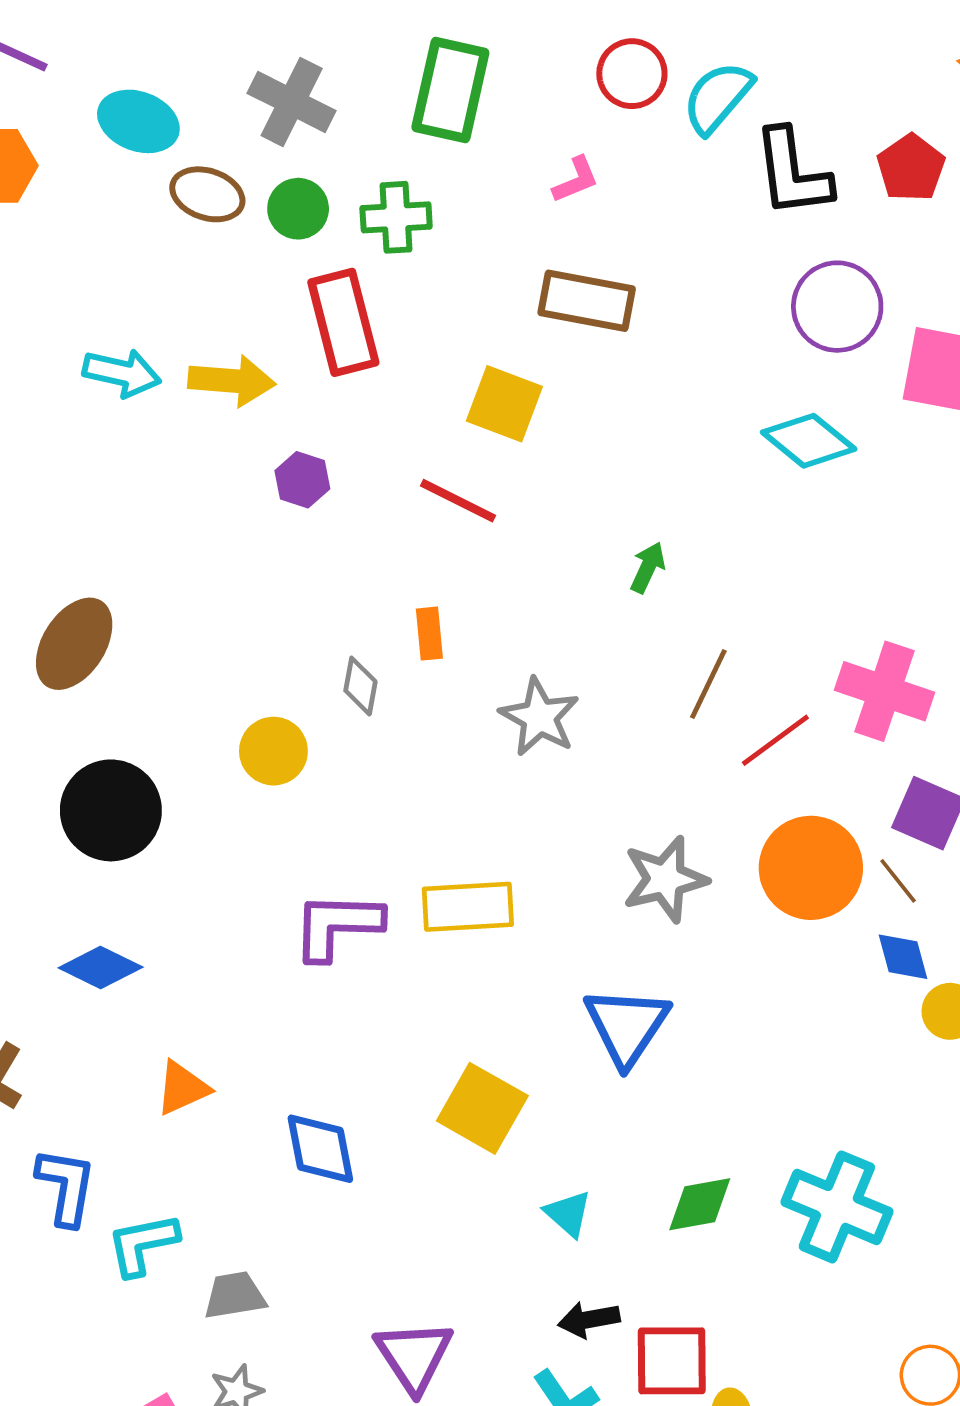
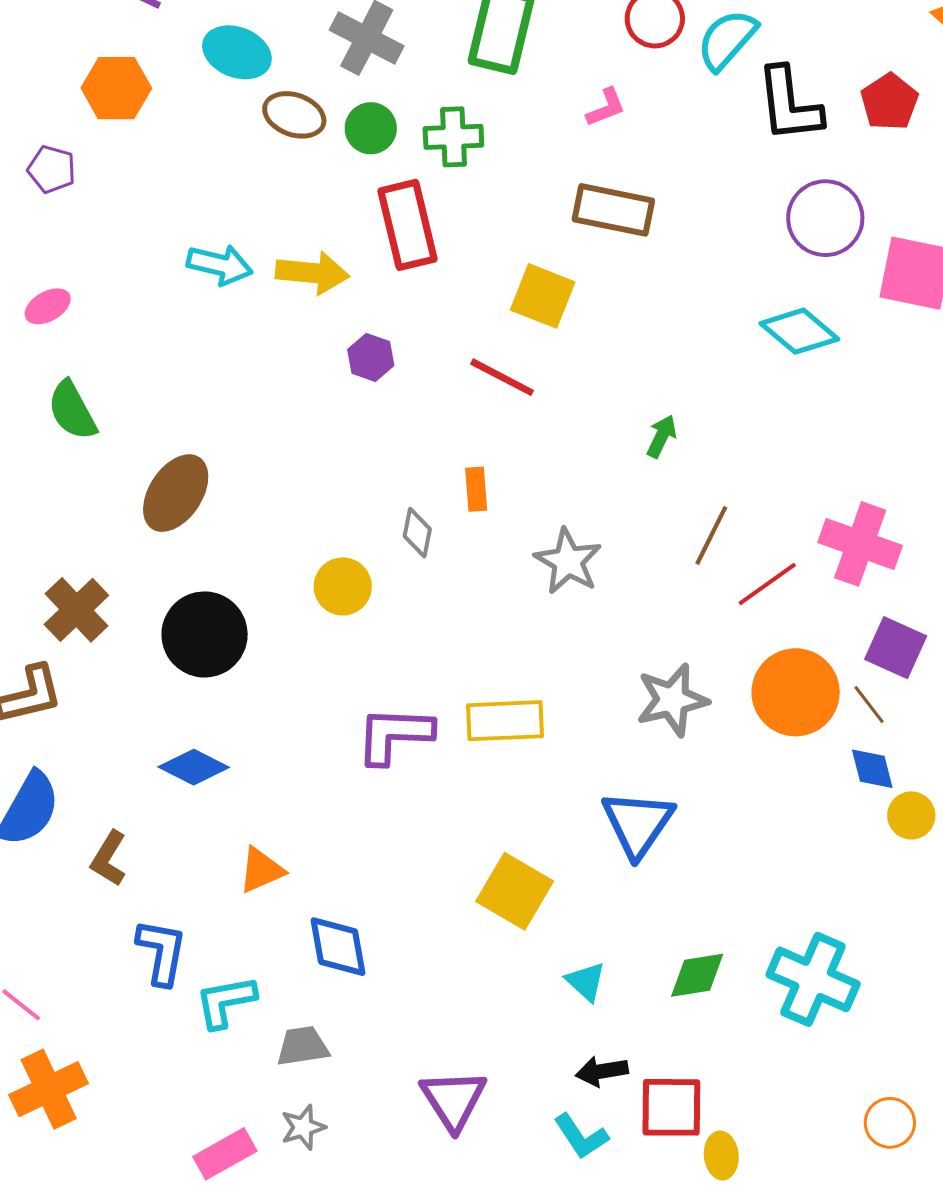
blue diamond: (320, 1149) -> (338, 947), moved

